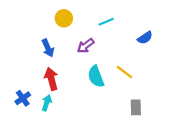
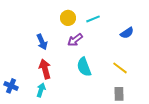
yellow circle: (64, 18) -> (68, 18), moved
yellow line: (124, 72) -> (120, 68), moved
blue cross: (23, 98) -> (11, 86), moved, turned -32

